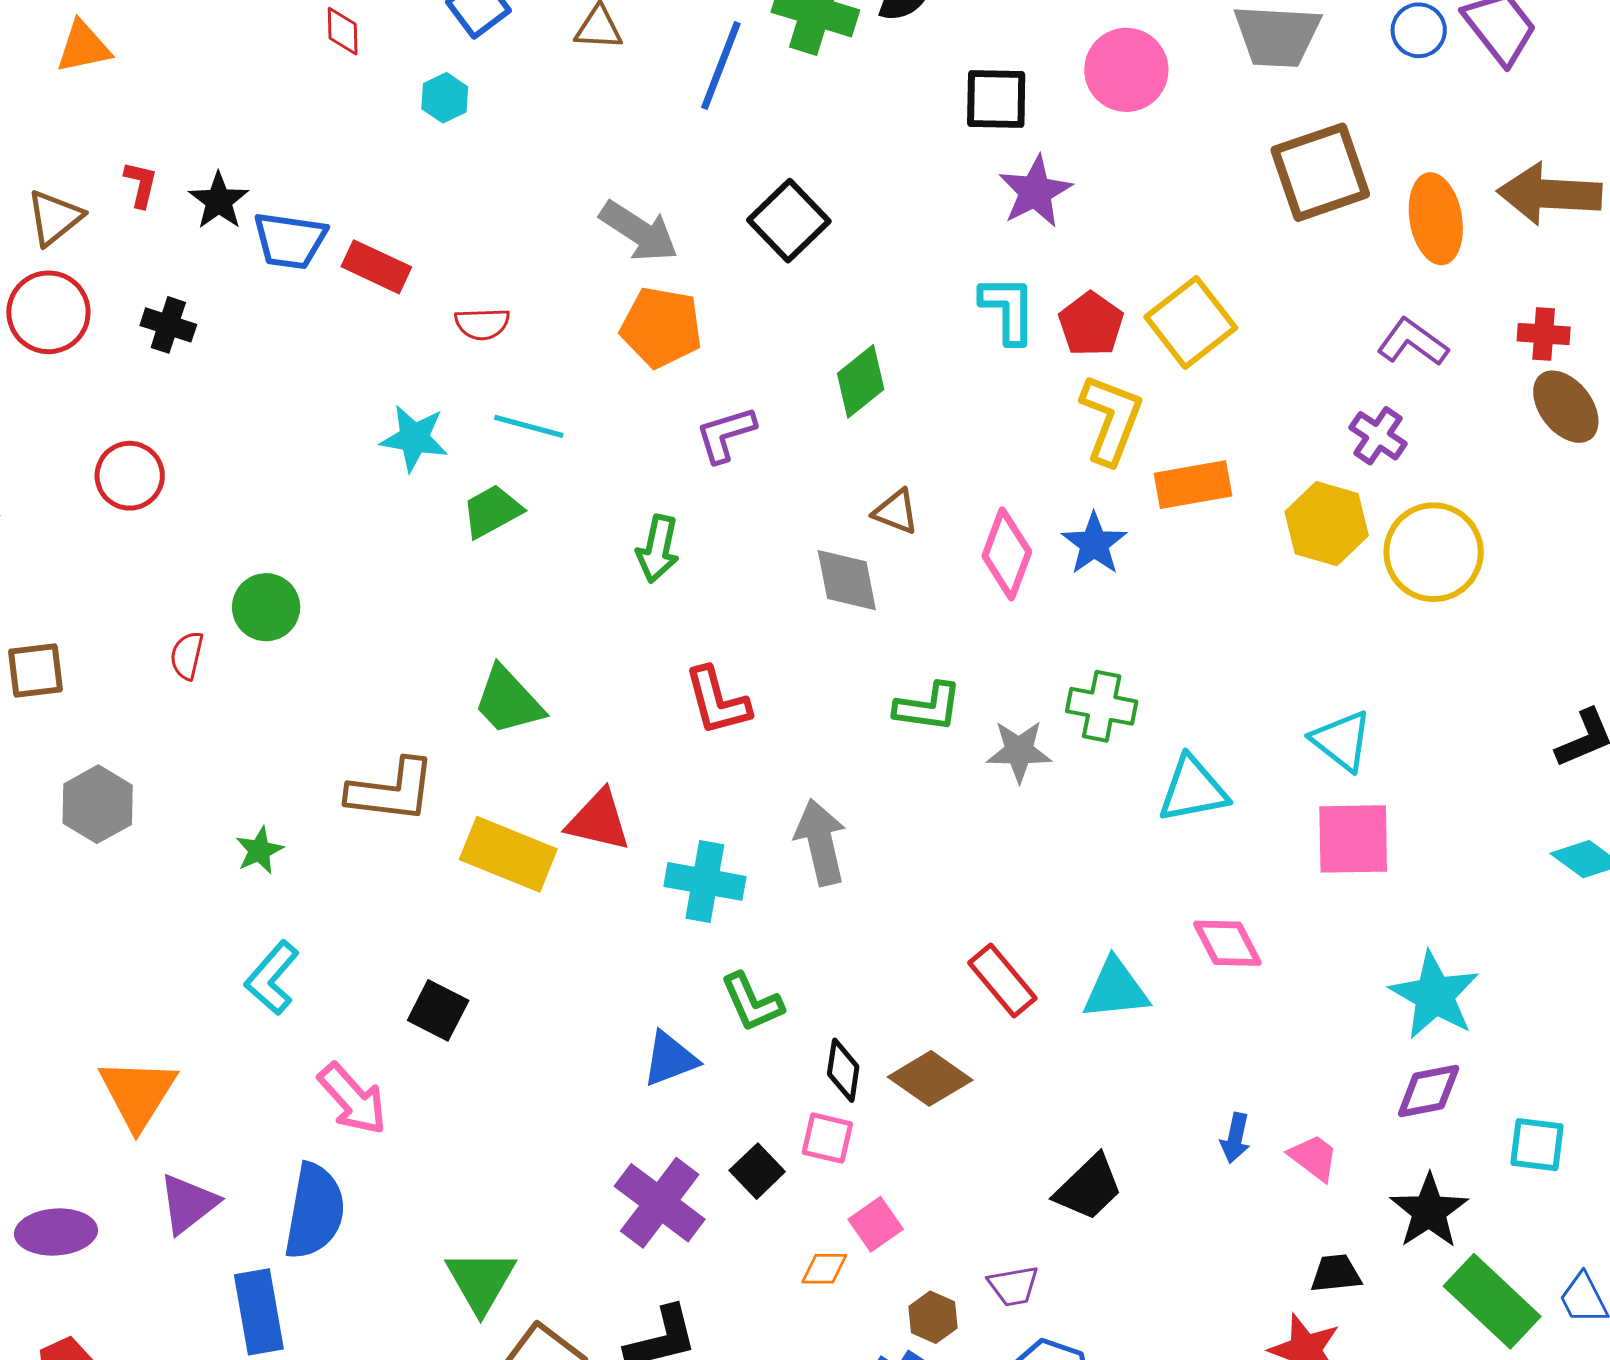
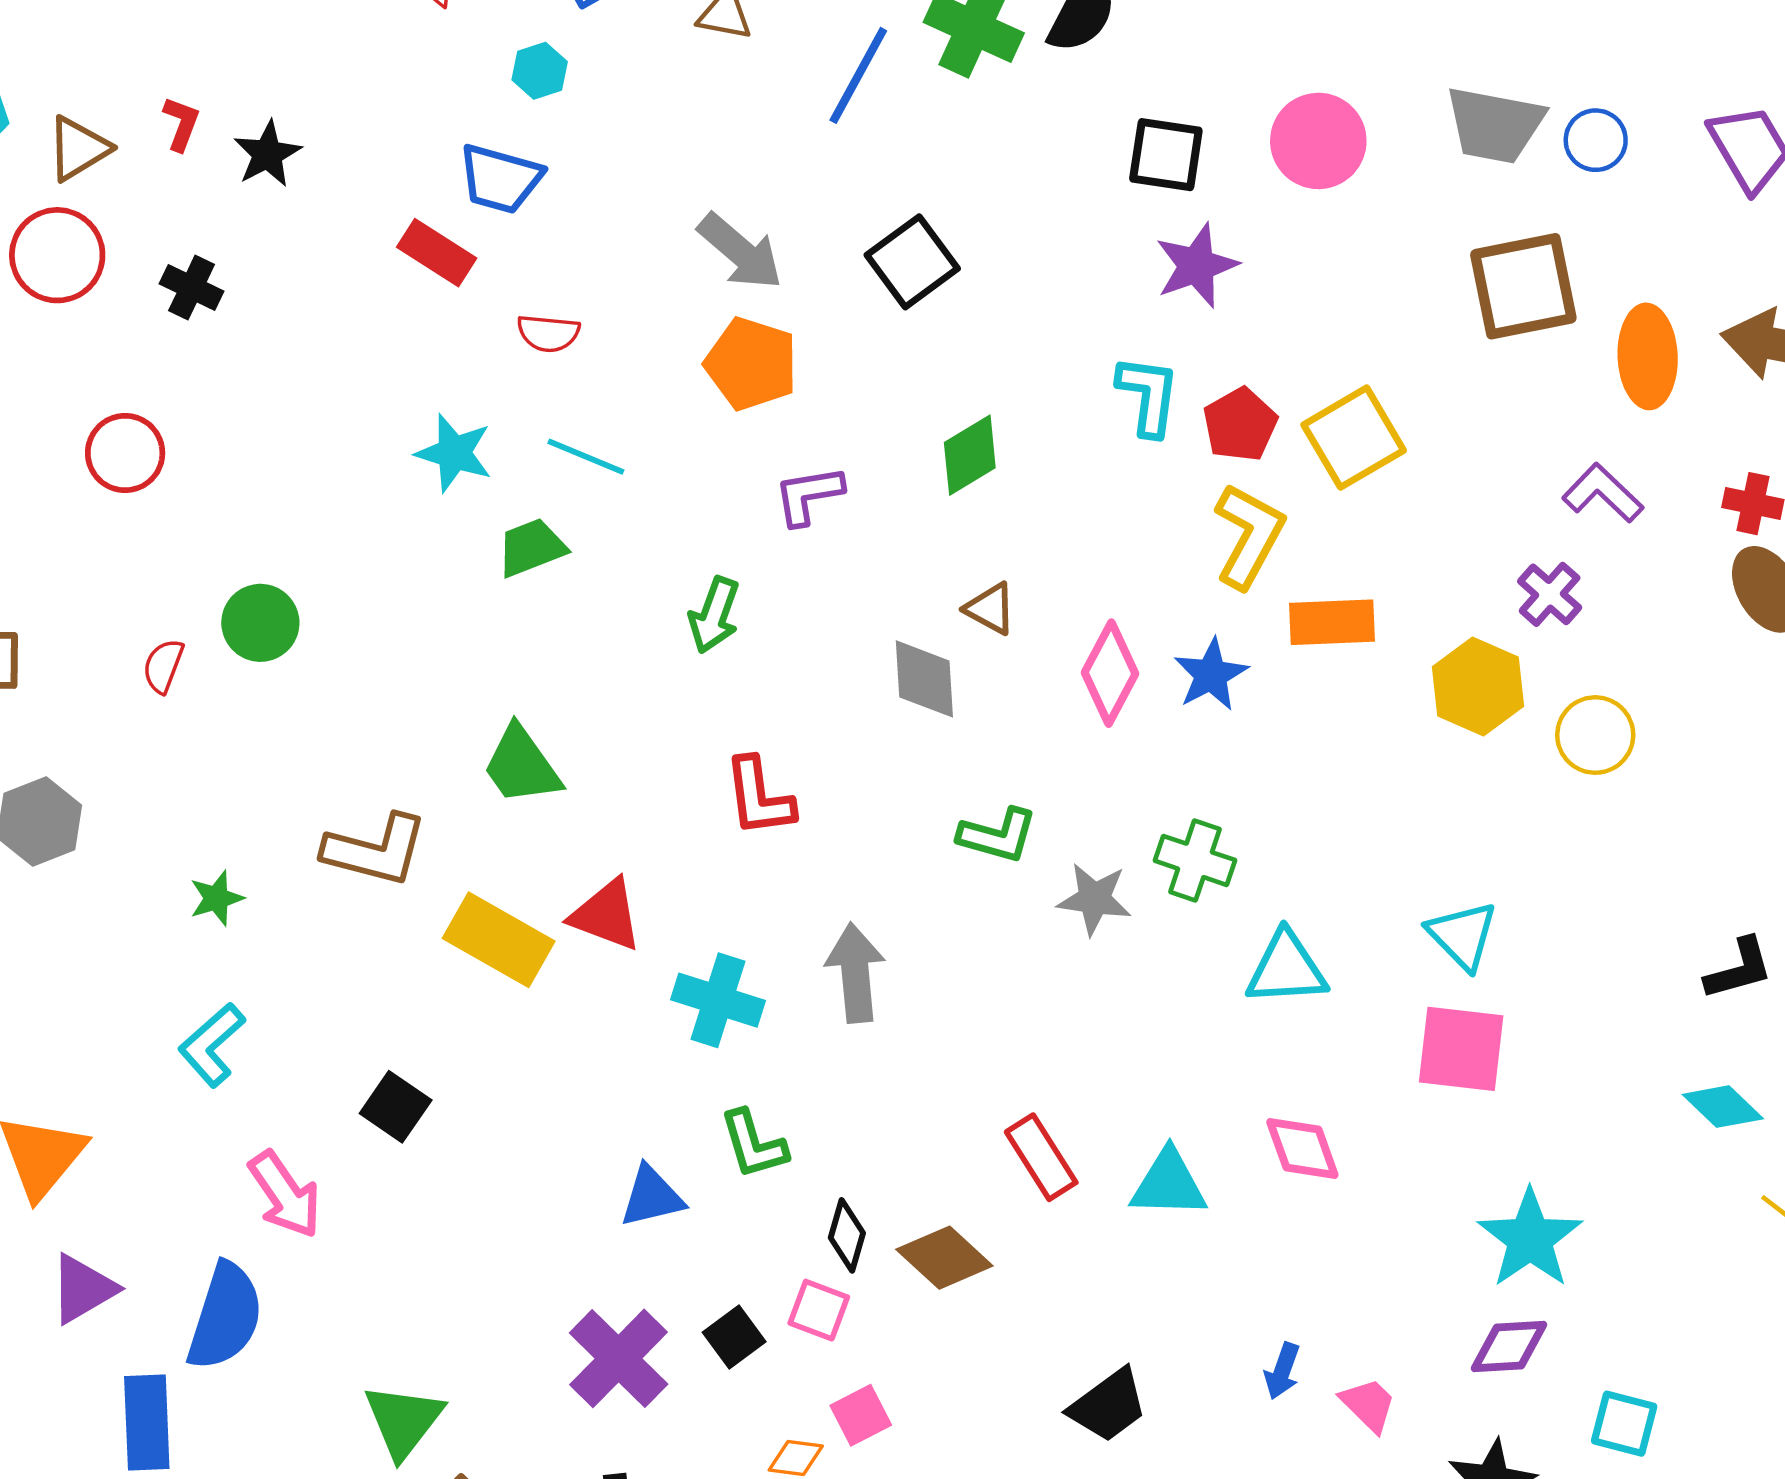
blue circle: (1419, 30) -> (1596, 140), moved
blue trapezoid: (290, 240) -> (500, 179), moved
yellow circle: (1434, 552) -> (1595, 735), size x0.7

